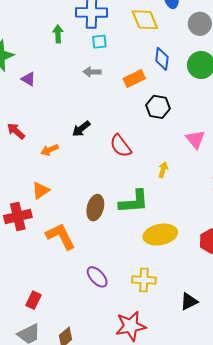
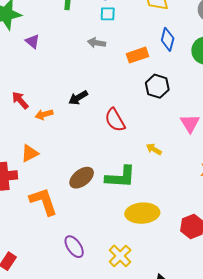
red arrow: (16, 131) -> (20, 100), moved
yellow arrow: (163, 170) -> (154, 149), turned -84
brown ellipse: (95, 208) -> (82, 178), turned 30
yellow cross: (144, 280) -> (120, 256), turned 35

